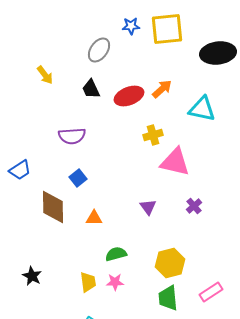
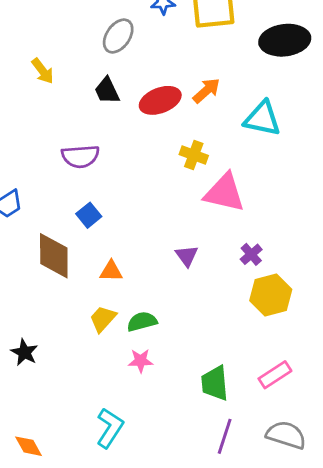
yellow cross: (153, 135) -> (194, 155), turned 36
yellow hexagon: (170, 263) -> (271, 295), moved
yellow trapezoid: (88, 282) -> (103, 319), moved, turned -130

